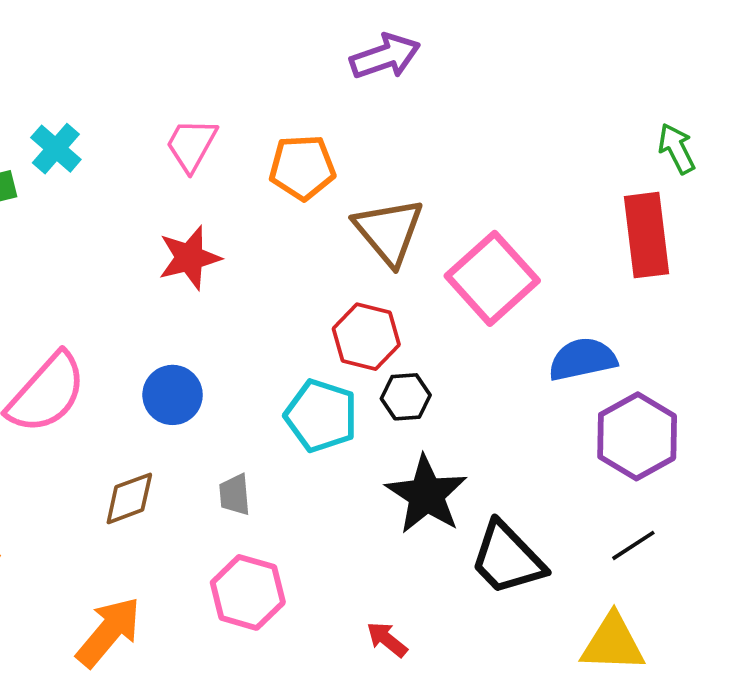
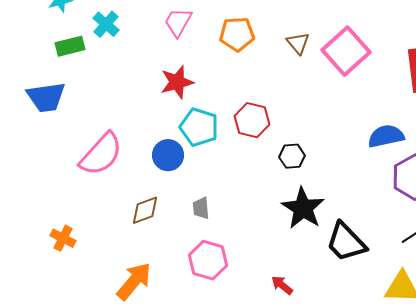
brown triangle: (389, 231) -> (298, 43), moved, size x0.6
pink square: (492, 278) -> (346, 51), moved
red hexagon: (366, 337) -> (252, 120), moved
cyan pentagon: (321, 416) -> (199, 127), moved

